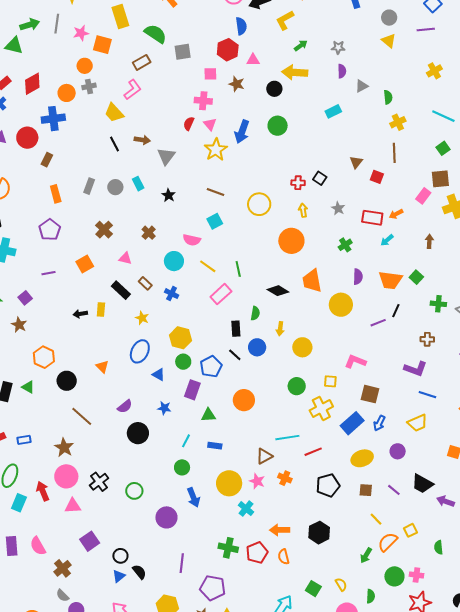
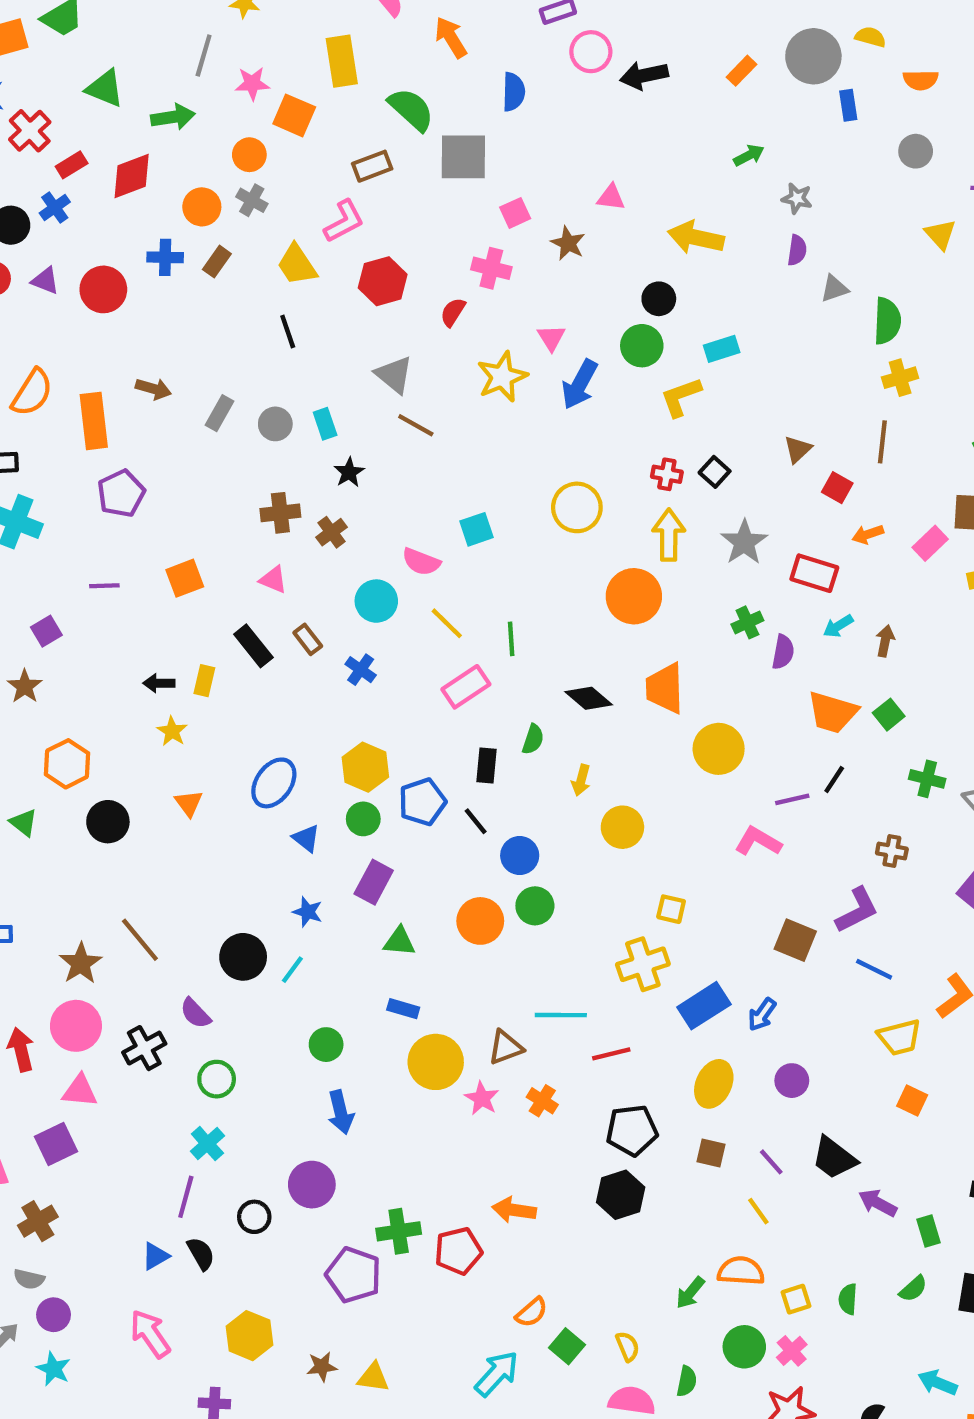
yellow L-shape: (285, 20) -> (681, 397), moved
green arrow: (30, 25) -> (173, 117), moved
blue semicircle: (241, 26) -> (514, 92), moved
yellow triangle: (389, 41) -> (940, 234), moved
green arrow: (301, 46) -> (749, 155), moved
red hexagon: (228, 50) -> (383, 281), moved
gray square: (183, 52) -> (463, 157), size x1.4
pink square: (210, 74) -> (515, 213), turned -32
gray cross: (89, 86) -> (252, 200), turned 32
black circle: (274, 89) -> (659, 299), moved
green semicircle: (388, 97) -> (887, 321), size x1.5
cyan rectangle: (333, 111) -> (722, 349), moved
blue cross: (53, 119) -> (165, 257), size x0.7
pink triangle: (210, 124) -> (551, 338), moved
blue arrow: (242, 132) -> (580, 384), moved
brown arrow: (142, 140) -> (153, 389), moved
gray triangle: (166, 156) -> (394, 375), turned -36
brown rectangle: (47, 160) -> (217, 262), moved
brown line: (216, 192) -> (416, 425), moved
orange rectangle: (56, 194) -> (94, 421), moved, size x1.4
black star: (169, 195) -> (349, 472), moved
gray star: (338, 208) -> (744, 542), size x1.5
yellow arrow: (303, 210) -> (669, 535), size x1.6
orange arrow: (396, 214) -> (868, 534), moved
brown cross: (104, 230) -> (280, 513), moved, turned 30
brown arrow: (429, 241) -> (885, 641), moved
purple semicircle: (358, 277) -> (783, 652), moved
yellow star: (142, 318) -> (172, 731), moved
blue circle: (257, 347) -> (520, 855), moved
pink L-shape: (355, 361) -> (758, 841), moved
blue pentagon: (211, 367) -> (422, 802), moved
purple L-shape: (415, 369) -> (857, 910), turned -55
green circle: (297, 386) -> (535, 906), moved
brown square: (370, 394) -> (795, 940), moved
purple semicircle: (125, 406) -> (195, 1013), moved, turned 77
brown line: (82, 416) -> (140, 940), moved
yellow trapezoid: (418, 423) -> (899, 1037), moved
cyan line: (186, 441) -> (292, 970), moved
yellow ellipse: (362, 458) -> (714, 1084), turned -55
yellow circle: (229, 483) -> (436, 1062), moved
cyan cross: (246, 509) -> (207, 1144), moved
purple circle: (166, 517) -> (312, 1185), moved
yellow line: (376, 519) -> (758, 1211), moved
yellow square: (410, 530) -> (796, 1299), moved
black hexagon: (319, 533) -> (621, 1195), moved
purple square: (90, 541) -> (56, 1144), moved
orange semicircle: (388, 542) -> (741, 1271), turned 40
green cross: (228, 548) -> (399, 1231), turned -30
black circle: (120, 556) -> (254, 1217), moved
orange semicircle: (284, 557) -> (532, 1312), moved, turned -126
purple line: (182, 563) -> (186, 1197), moved
pink cross: (416, 575) -> (792, 1351), turned 32
purple pentagon: (213, 588) -> (354, 1275), moved
gray semicircle: (63, 596) -> (29, 1279), turned -40

